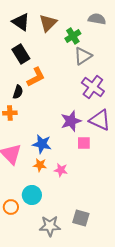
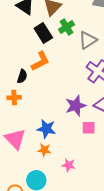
green cross: (73, 36) -> (67, 27), moved
black rectangle: (21, 54) -> (43, 33), moved
pink star: (61, 170) -> (69, 165), moved

